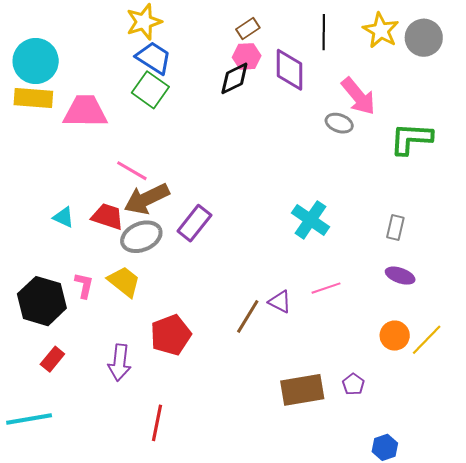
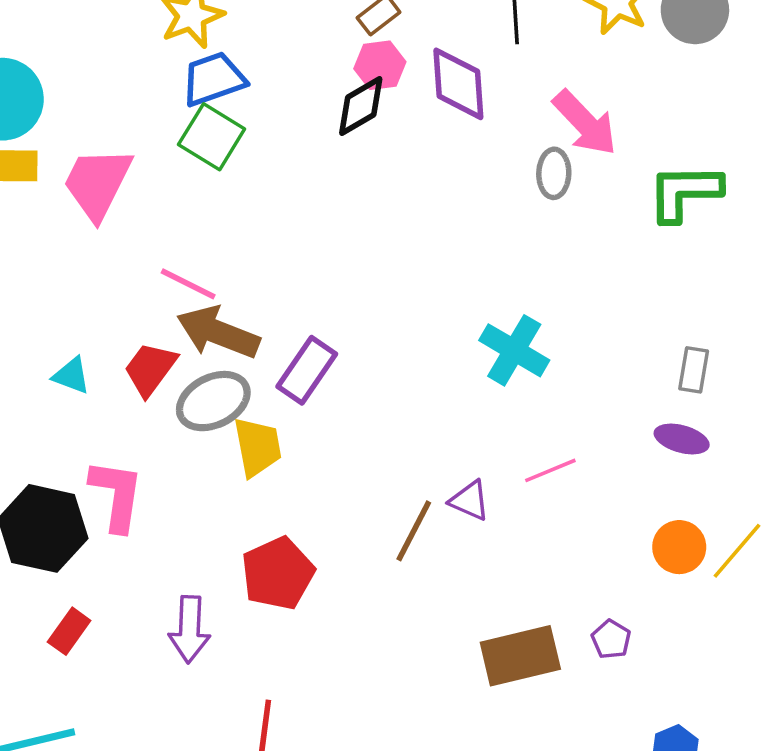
blue trapezoid: (154, 58) -> (213, 79), turned -48
pink trapezoid: (85, 111) -> (97, 183), turned -60
gray ellipse: (339, 123) -> (554, 173), turned 76
brown arrow: (147, 199) -> (218, 332), turned 51
red trapezoid: (107, 217) -> (150, 369), turned -68
gray rectangle: (395, 228) -> (694, 370), moved
yellow trapezoid: (124, 282) -> (258, 447), moved, turned 45
pink L-shape: (84, 285) -> (117, 495), size x1.6

